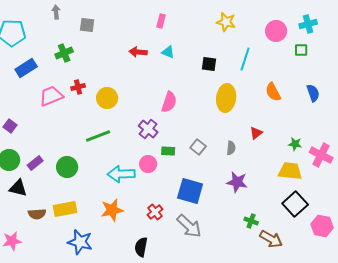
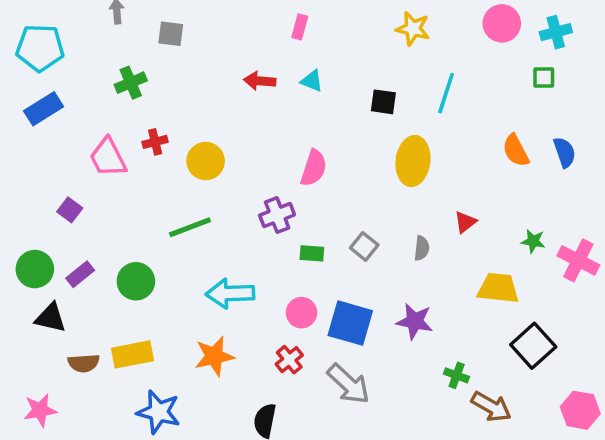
pink circle: (276, 31) -> (502, 23), moved
blue rectangle: (26, 68) -> (44, 109), moved
orange semicircle: (273, 92) -> (516, 151), moved
pink trapezoid: (51, 96) -> (108, 158), turned -95
purple square: (10, 126) -> (70, 210), moved
purple cross: (148, 129) -> (277, 215), turned 30
pink circle: (148, 164) -> (301, 313), moved
yellow trapezoid: (290, 171) -> (498, 288), moved
purple star: (237, 182) -> (415, 321), moved
pink hexagon: (322, 226) -> (580, 410), moved

